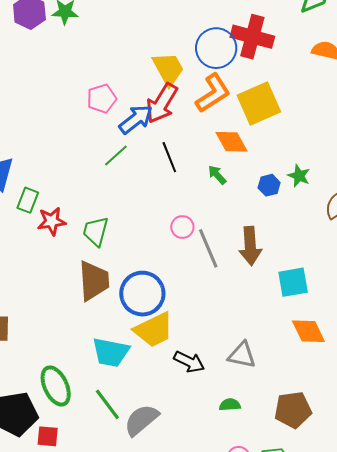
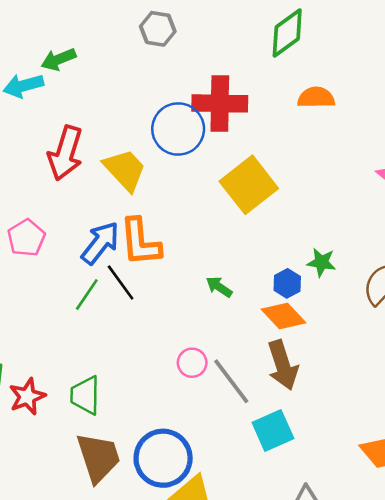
orange L-shape: (213, 93) -> (140, 242), moved, turned 132
pink pentagon: (102, 99) -> (26, 238), moved
red arrow: (162, 103) -> (65, 153), moved
orange diamond: (232, 142) -> (284, 316), moved
black line: (169, 157) -> (121, 282), moved
cyan square: (293, 282) -> (273, 431), moved

